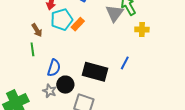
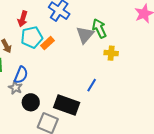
blue semicircle: (54, 68) -> (21, 75), moved
black rectangle: (95, 72) -> (67, 105), moved
gray star: (50, 91) -> (15, 88), moved

